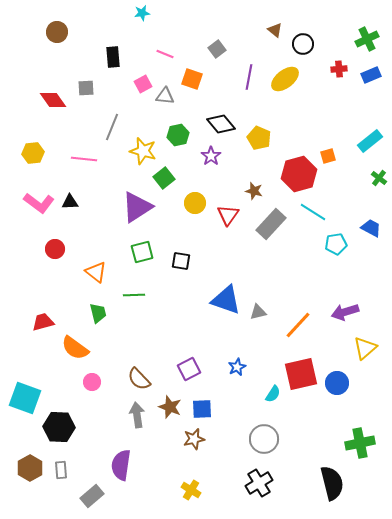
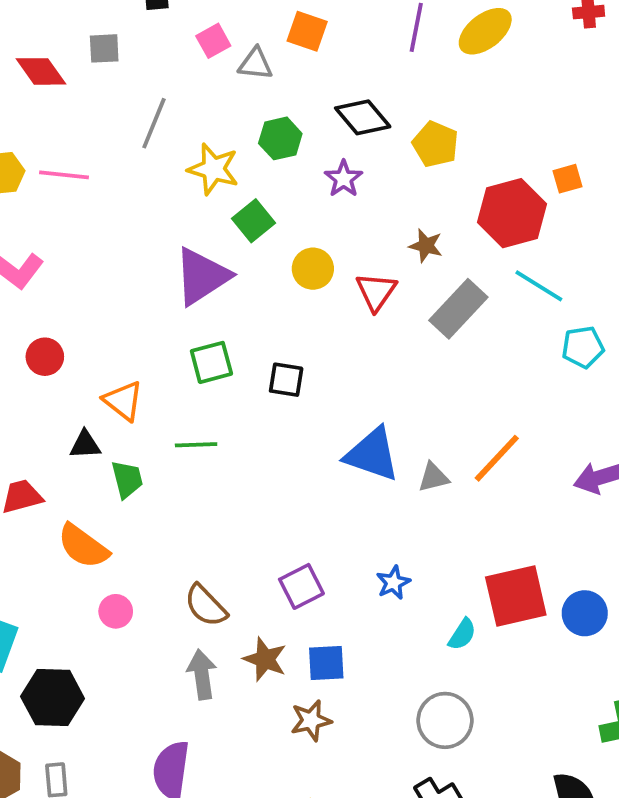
pink line: (84, 159) -> (64, 175), moved
black triangle: (70, 202) -> (85, 445), moved
orange line: (298, 325) -> (497, 458), moved

